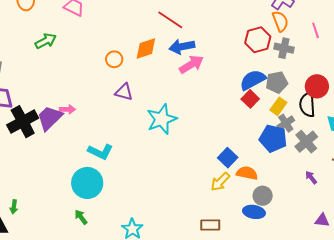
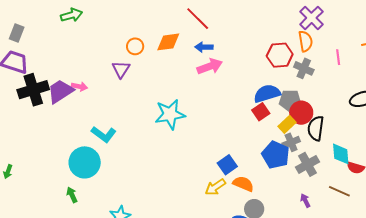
blue arrow: (182, 47) -> (204, 47), size x0.7
red circle: (317, 86) -> (301, 113), moved
purple triangle: (124, 92) -> (121, 69), moved, turned 36

